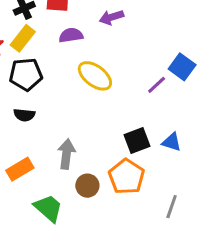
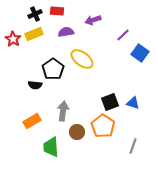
yellow rectangle: (23, 38) -> (34, 34), turned 30
black pentagon: (26, 74) -> (53, 69), moved, turned -30
purple line: (157, 85) -> (123, 35), moved
green trapezoid: (48, 208) -> (51, 147), turned -135

